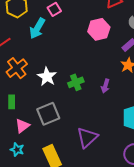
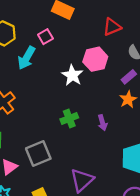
white star: (47, 77) -> (72, 75), moved
purple arrow: (105, 86) -> (102, 123), turned -32

